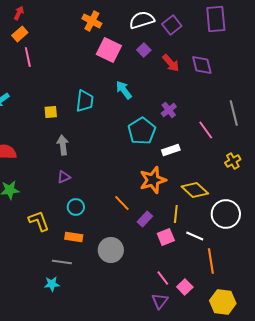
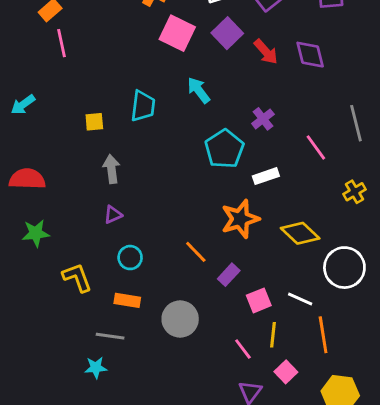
purple square: (144, 50) -> (227, 33), size x1.5
yellow line: (176, 214) -> (273, 335), moved
pink line: (163, 278) -> (243, 349), moved

